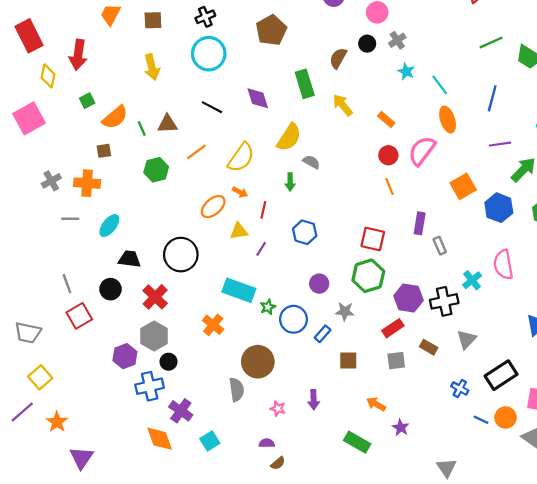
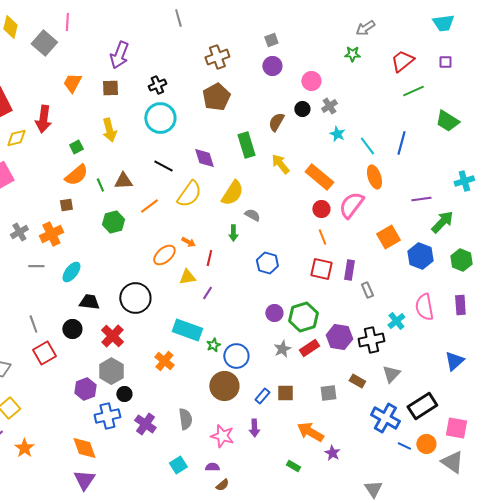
green line: (491, 43) -> (413, 91), moved
yellow diamond: (48, 76) -> (16, 138), turned 65
blue line: (492, 98) -> (401, 143), moved
green square: (87, 101) -> (76, 147), moved
orange rectangle: (386, 120) -> (319, 177), size x1.8
yellow semicircle: (241, 157) -> (189, 194), moved
orange cross: (87, 183) -> (51, 234), turned -30
blue hexagon: (305, 232) -> (267, 263), moved
red square: (373, 239) -> (321, 269), moved
purple circle: (319, 284) -> (274, 313), moved
gray star: (345, 311) -> (282, 349), turned -30
red rectangle: (393, 328) -> (309, 348), moved
blue rectangle: (323, 334) -> (262, 396), moved
brown circle: (258, 362) -> (224, 386), moved
blue cross: (460, 388) -> (385, 418), size x1.8
orange arrow: (376, 404) -> (310, 432), size x1.5
pink star: (278, 409) -> (222, 436), size x1.6
purple cross: (181, 411) -> (145, 424), moved
orange diamond: (160, 439) -> (84, 448), moved
cyan square: (210, 441) -> (178, 465), moved
green rectangle: (357, 442) -> (293, 466), size x0.6
purple triangle: (81, 458) -> (84, 480), moved

